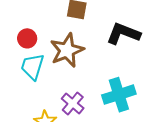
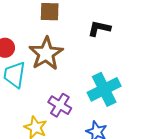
black L-shape: (123, 34) -> (99, 28), size x0.7

